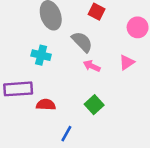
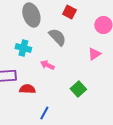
pink arrow: (92, 66) -> (47, 65), moved
green square: (94, 105) -> (78, 89), moved

